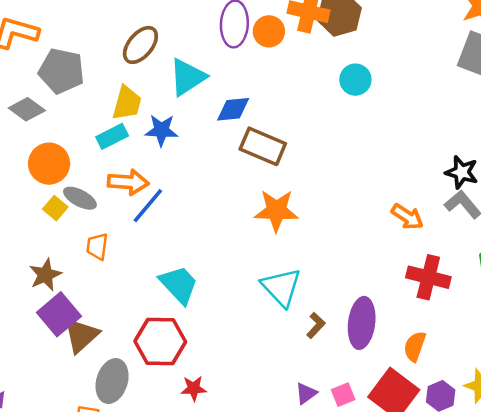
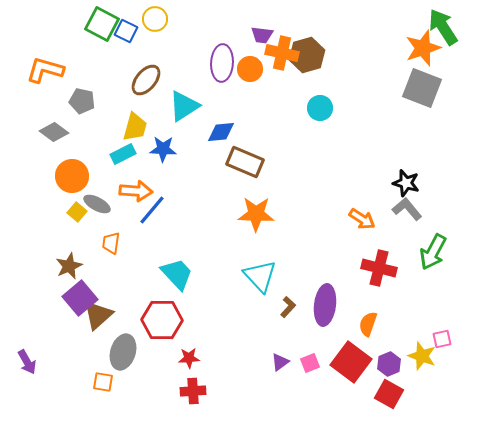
gray pentagon: (61, 71) -> (82, 101), size x0.7

